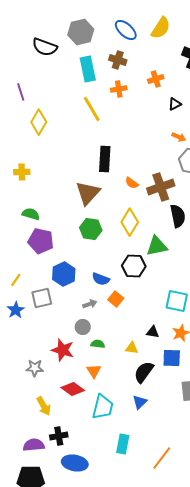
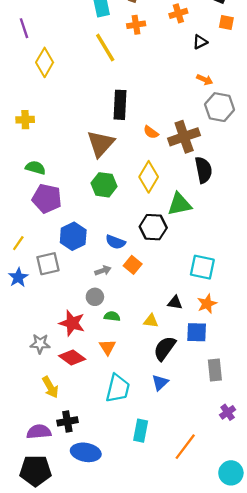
red diamond: (73, 389) -> (72, 357), moved

